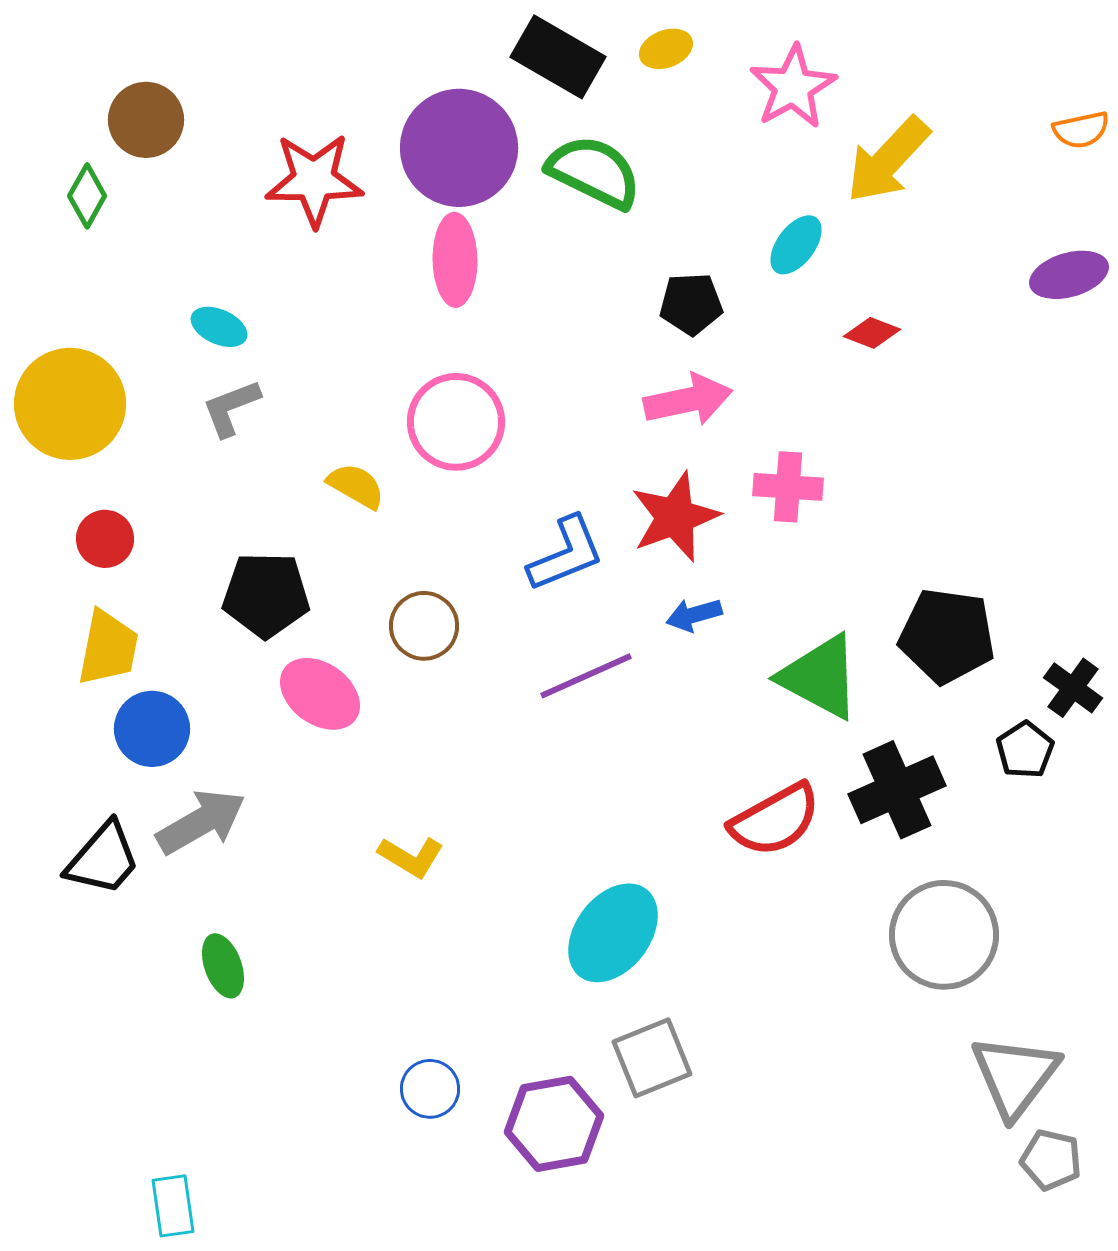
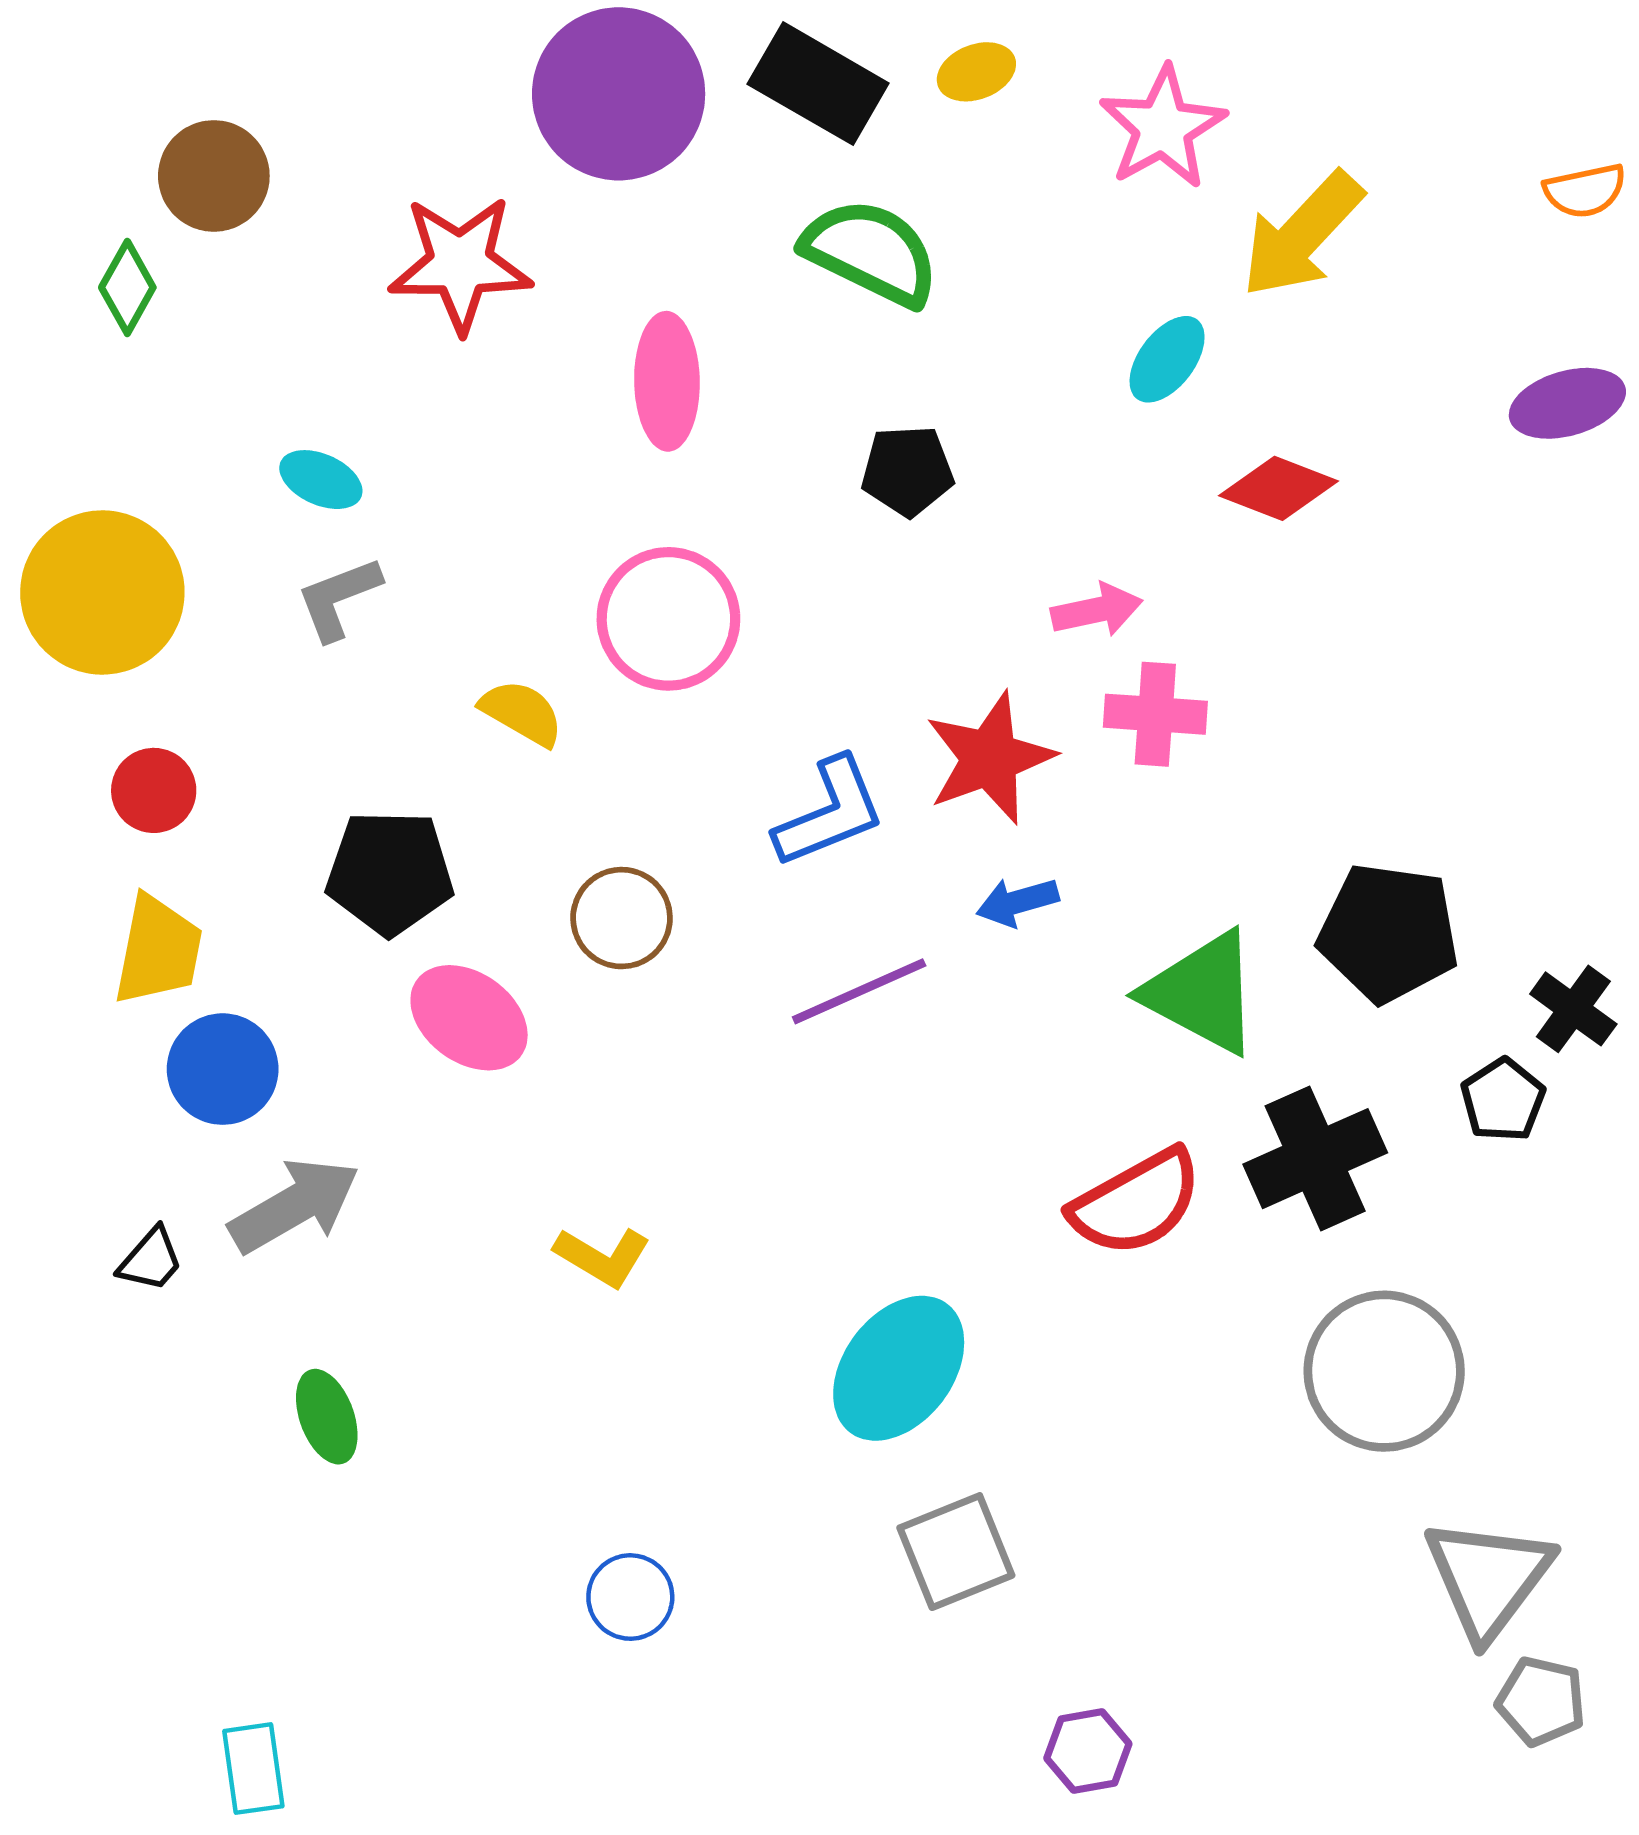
purple circle: (459, 148) -> (619, 94), moved
black pentagon: (691, 304) -> (907, 471), moved
red diamond: (872, 333) -> (1279, 488), size x1.4
pink arrow: (688, 400) -> (1097, 610), moved, size x0.7
black trapezoid: (103, 859) -> (151, 1260), size x0.6
purple hexagon: (554, 1124) -> (1088, 1751), moved, size x0.6

